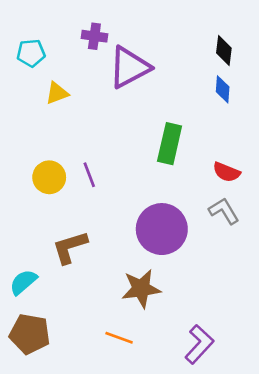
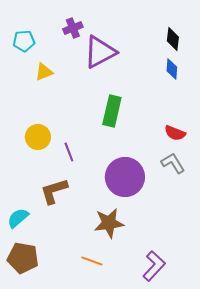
purple cross: (94, 36) -> (73, 28), turned -30
green rectangle: (170, 144) -> (112, 111), moved
purple line: (89, 175) -> (69, 152), moved

